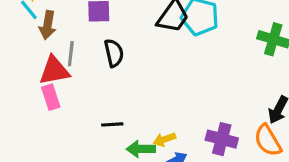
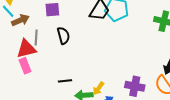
brown arrow: (48, 25) -> (20, 20), turned -120
yellow arrow: (164, 139) -> (98, 88), turned -32

